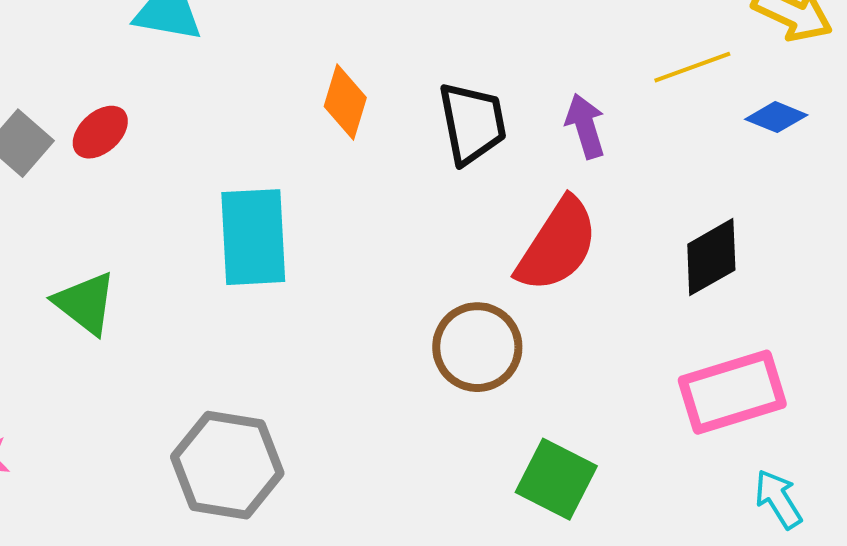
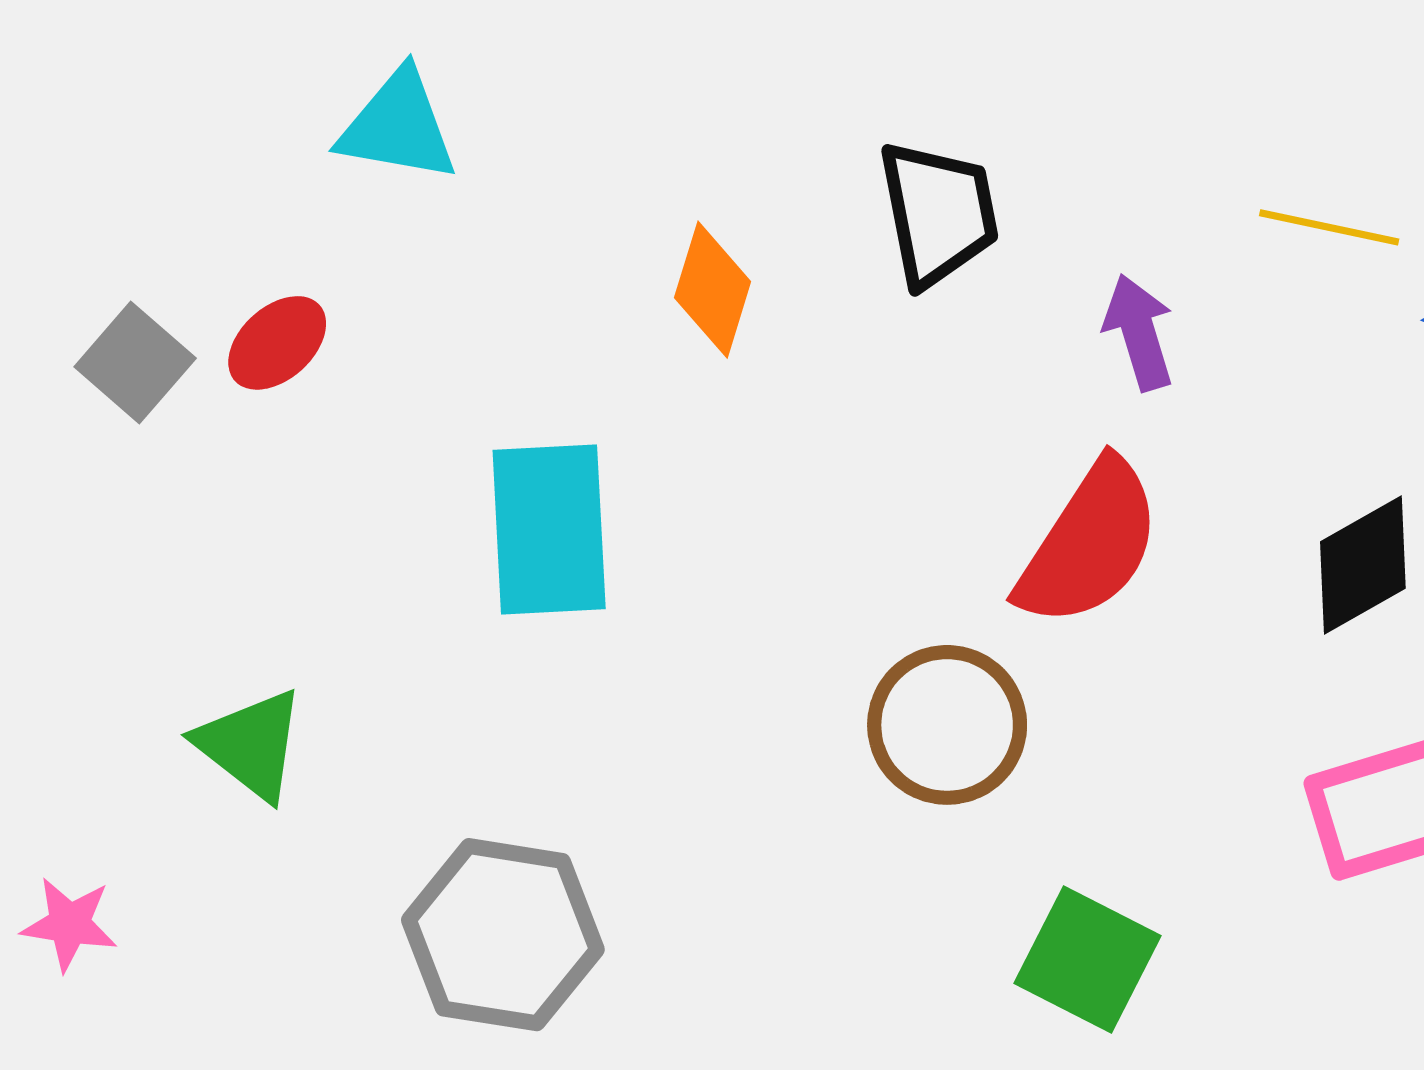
yellow line: (692, 67) -> (1329, 227), turned 32
black trapezoid: (472, 123) -> (938, 213), moved
green triangle: (85, 303) -> (251, 745), moved

